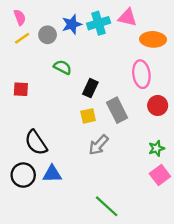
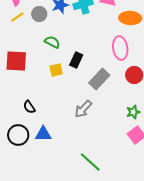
red square: (21, 89) -> (16, 61), size x1.6
gray rectangle: (117, 110) -> (99, 79), turned 70
yellow square: (88, 116) -> (56, 70), moved
black semicircle: (36, 143) -> (29, 107), size x0.6

